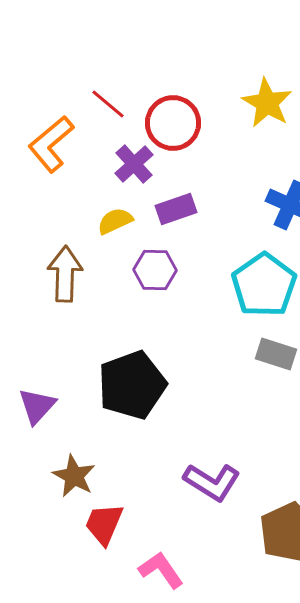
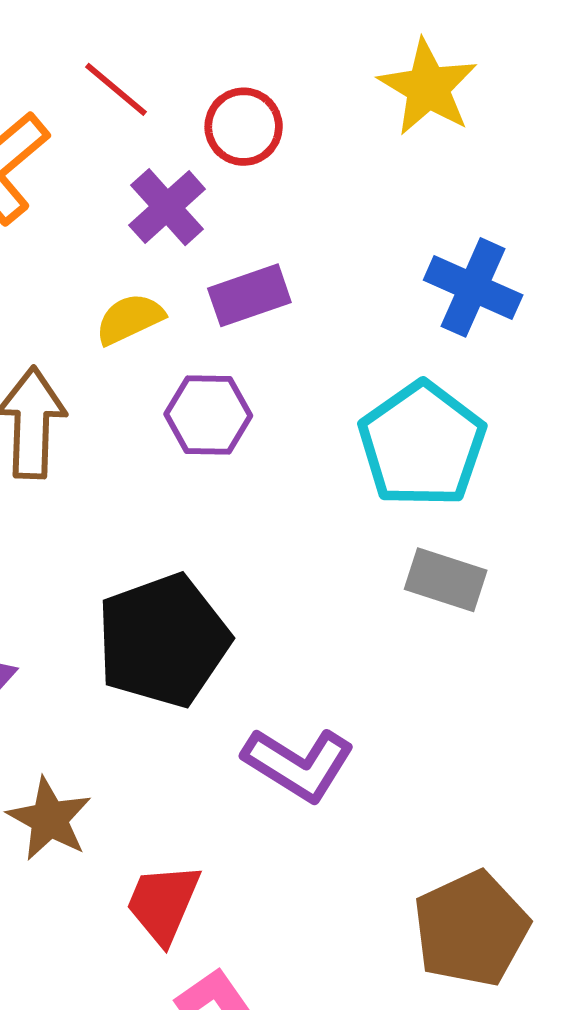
red circle: (173, 123) -> (244, 127), size x0.7
purple L-shape: (212, 482) -> (298, 764), moved
red trapezoid: (104, 524) -> (163, 903), moved

